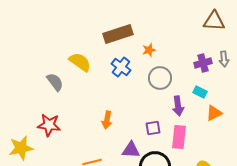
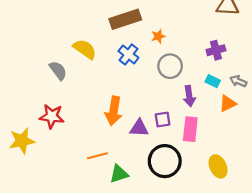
gray arrow: (224, 59) -> (238, 81), moved, turned 119
orange arrow: (107, 120) -> (114, 111), size x1.5
purple triangle: (131, 150) -> (139, 128), moved

